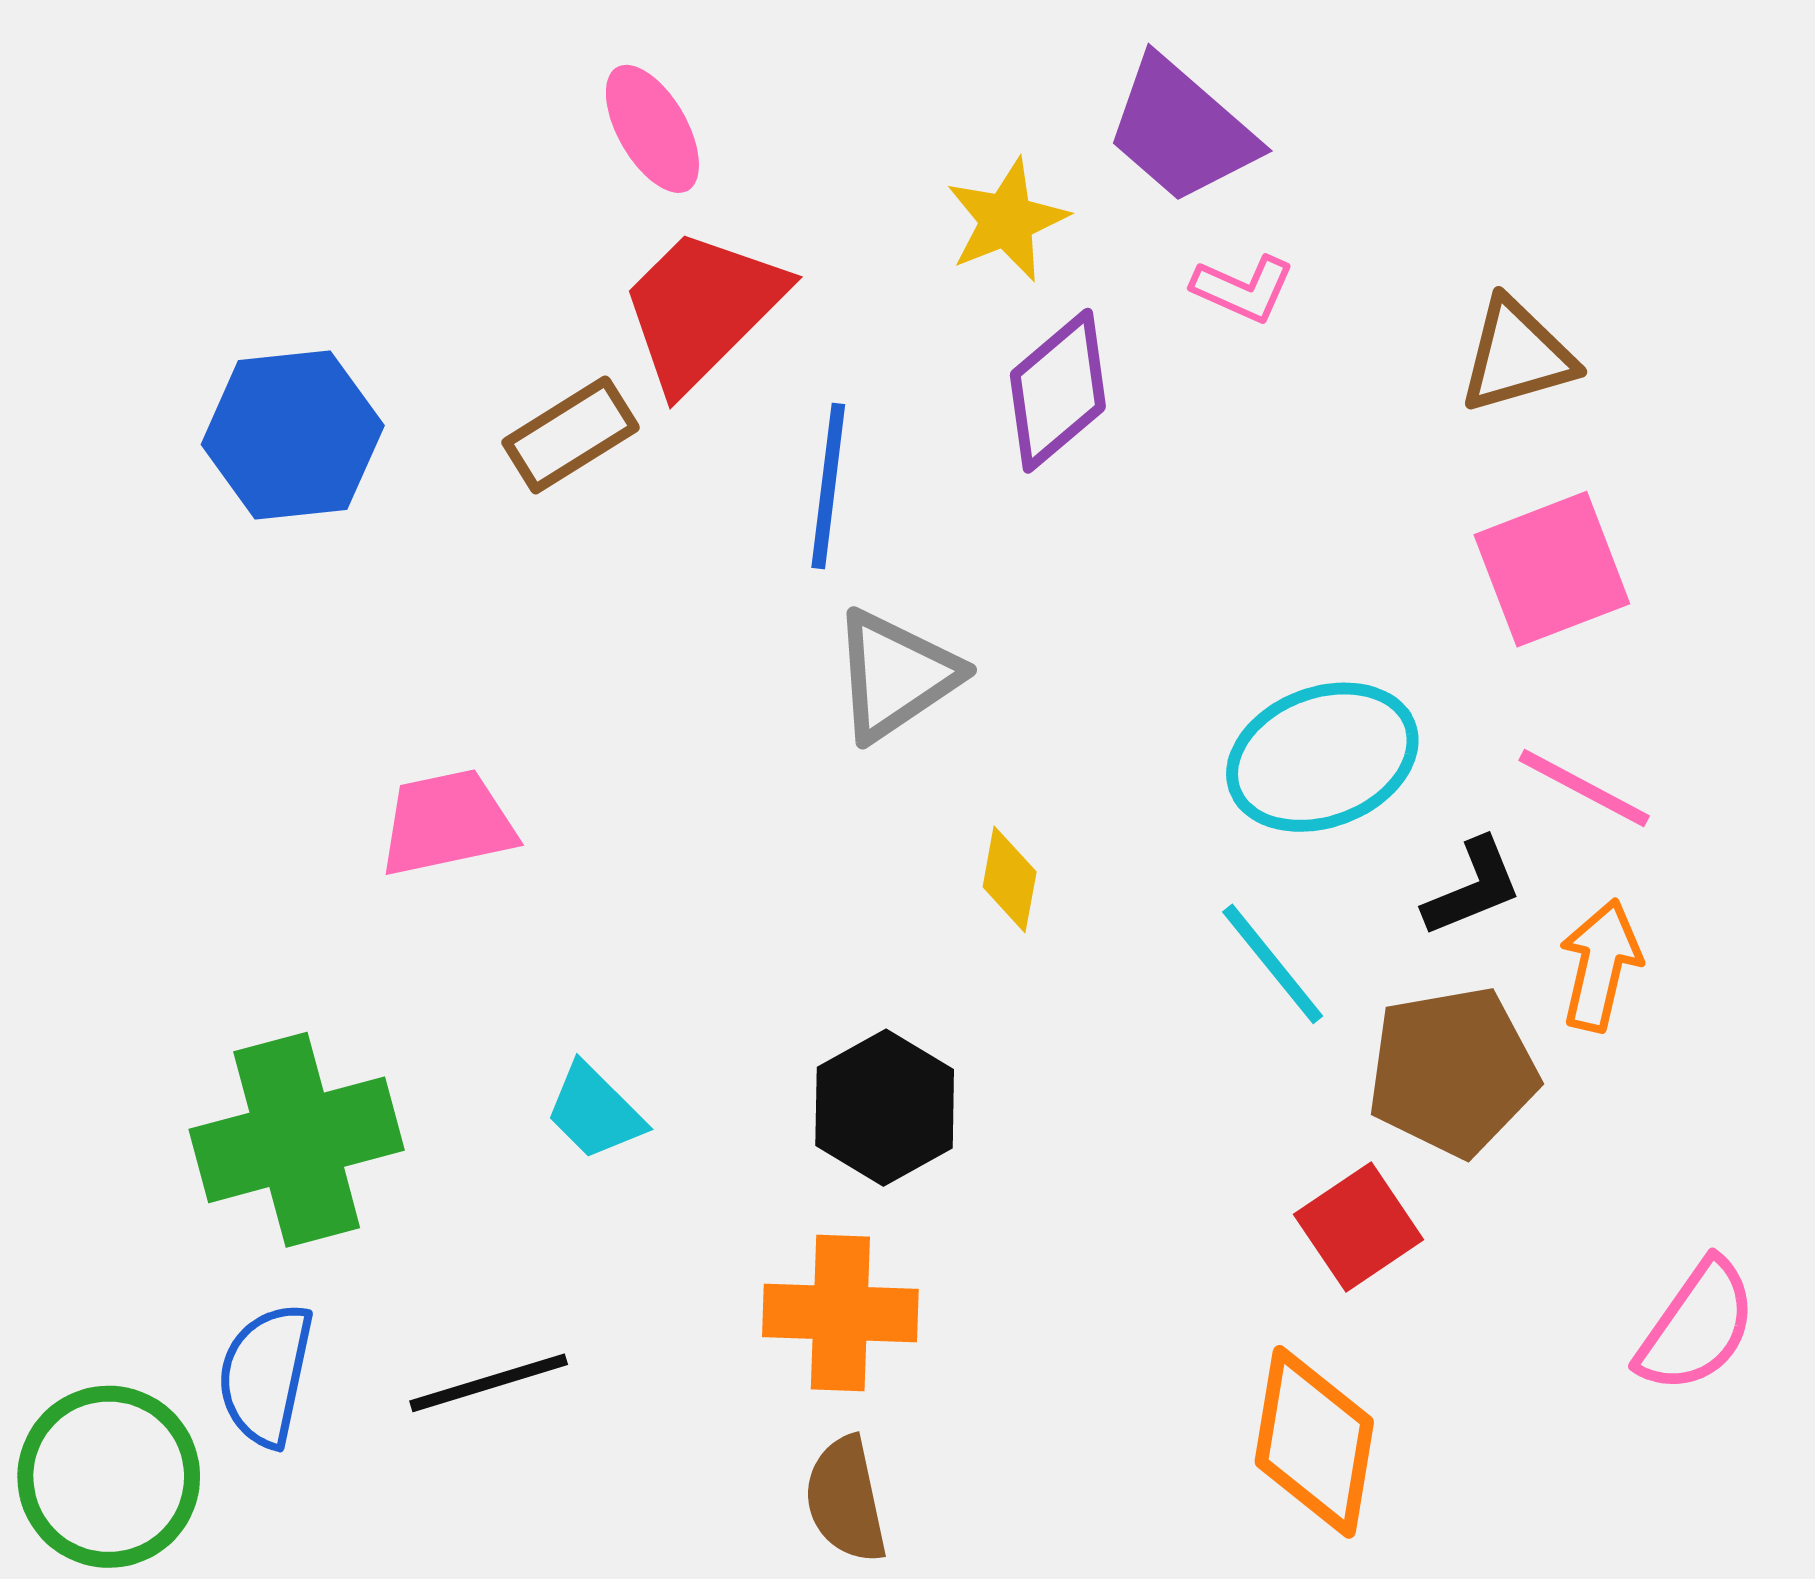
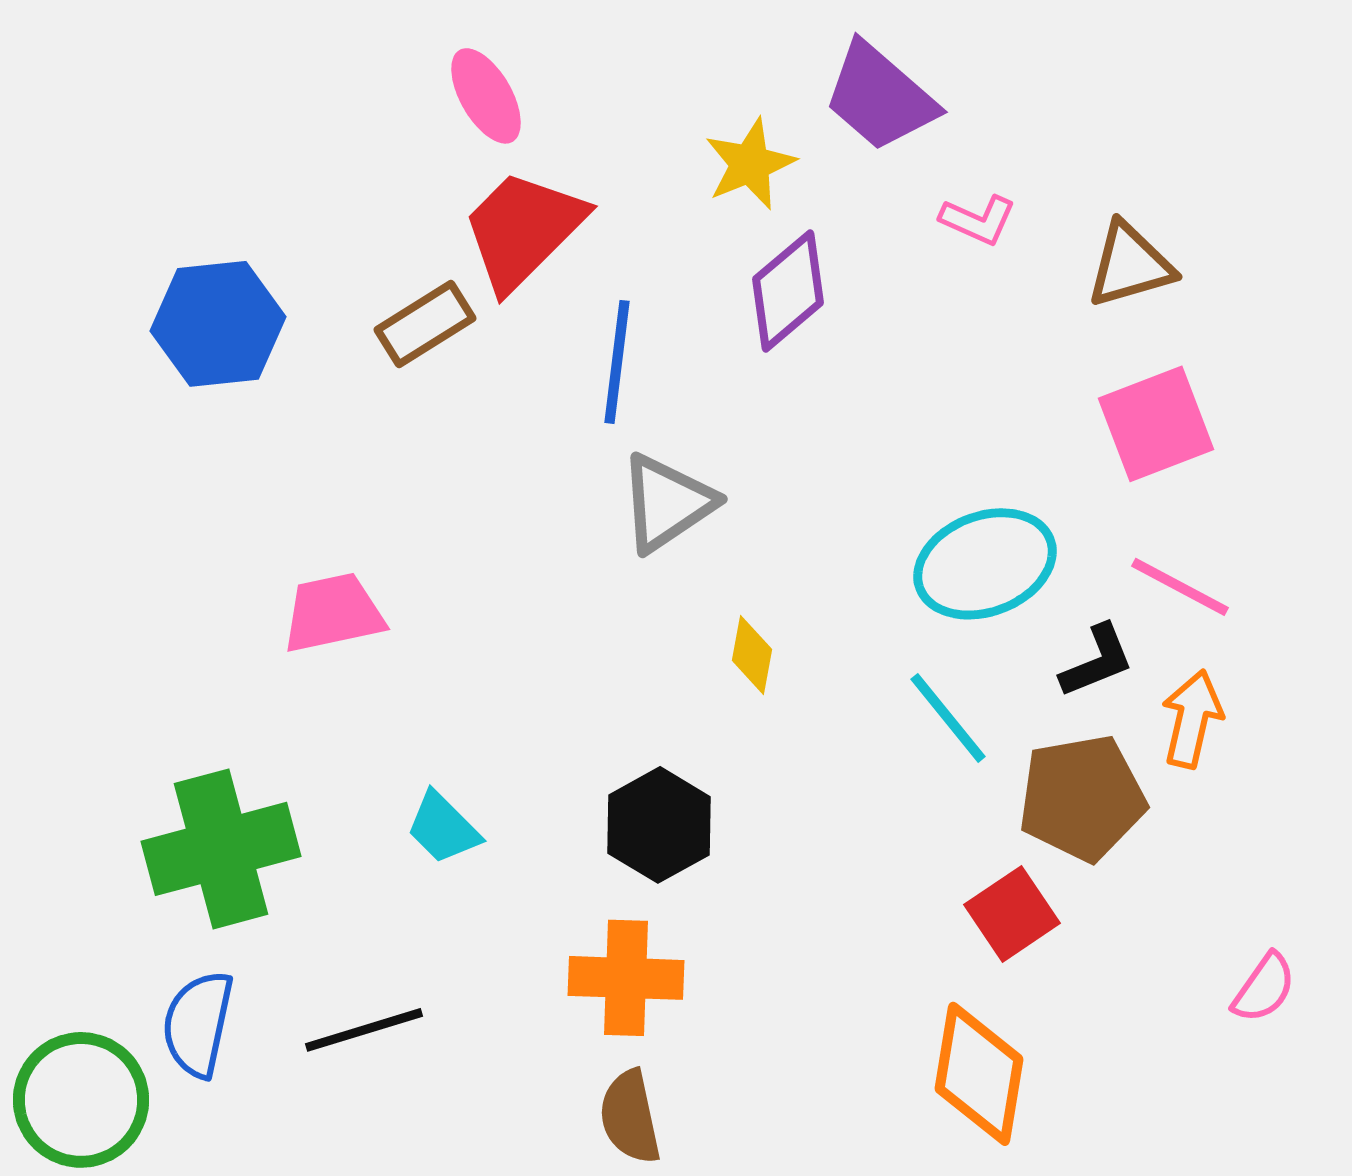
pink L-shape: (1243, 289) -> (978, 220), moved
pink semicircle: (1697, 1326) -> (1264, 988), size x0.7

